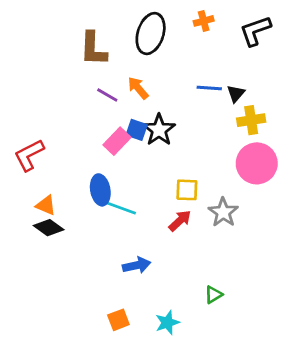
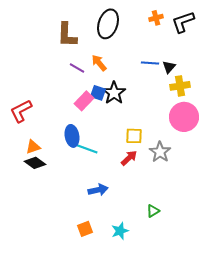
orange cross: (204, 21) -> (156, 18), moved
orange triangle: (46, 205) -> (33, 147), turned -42

